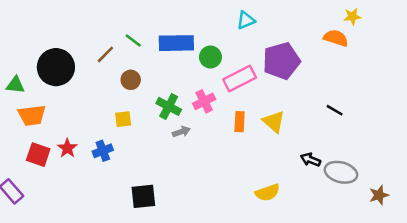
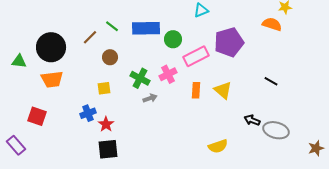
orange trapezoid: (32, 115) -> (52, 79), moved
red star: (67, 148) -> (106, 124), moved
brown star: (379, 195) -> (316, 148), moved
black square: (143, 196) -> (108, 149), moved

